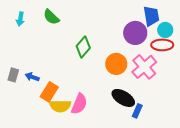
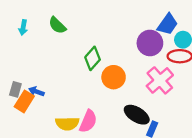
blue trapezoid: (151, 16) -> (168, 24), turned 45
orange circle: (116, 64) -> (114, 77), moved
orange rectangle: (49, 92) -> (24, 101), moved

